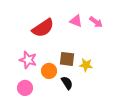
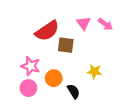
pink triangle: (76, 21) -> (83, 23), turned 32
brown square: (67, 59) -> (66, 45), moved
pink circle: (25, 88) -> (28, 88), moved

